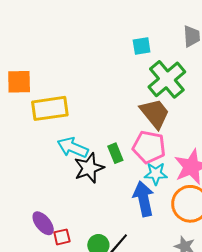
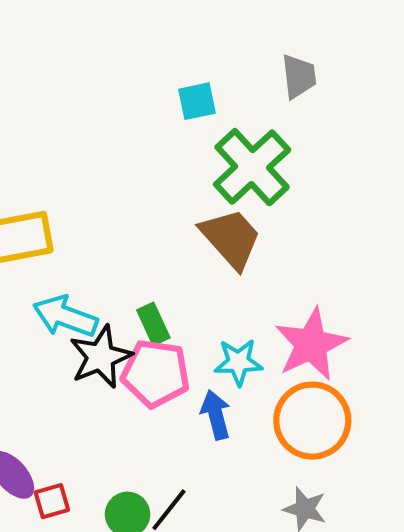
pink pentagon: (149, 147) -> (156, 373), moved
blue arrow: (144, 199) -> (216, 415), size x0.7

